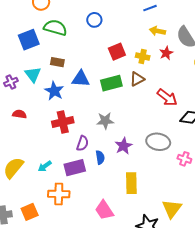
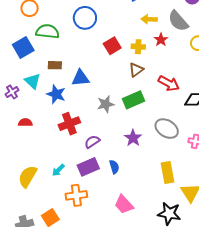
blue circle: (94, 20) -> (85, 18), size x1.5
green rectangle: (111, 83) -> (133, 100), moved
gray star: (105, 121) -> (106, 104), moved
gray ellipse: (158, 142) -> (167, 129), turned 30
purple semicircle: (83, 143) -> (92, 142), turned -133
blue semicircle: (100, 157) -> (114, 167), moved
yellow rectangle: (131, 183) -> (168, 173), moved

